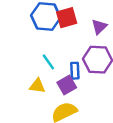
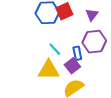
yellow triangle: (37, 86) -> (49, 70), size x1.6

